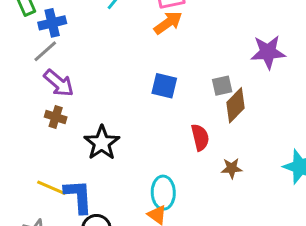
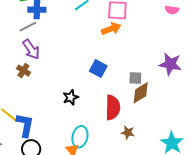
red semicircle: (200, 137) -> (113, 107), size x1.4
black star: (102, 143) -> (71, 97), moved, size x0.7

